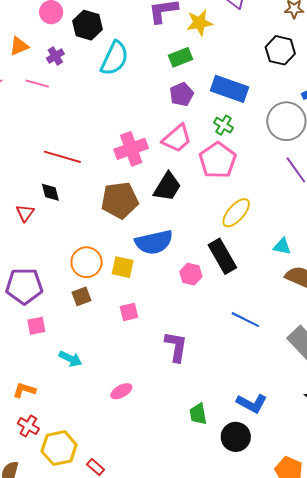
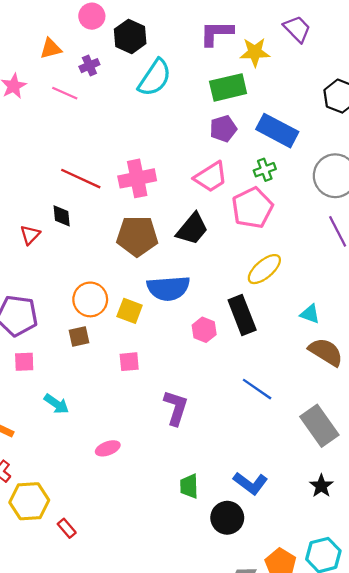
green rectangle: (180, 57) -> (228, 87), size x1.4
green cross: (224, 125) -> (265, 170), turned 30
pink cross: (131, 149) -> (137, 178), moved

